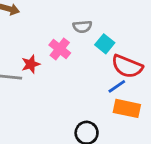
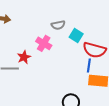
blue line: (117, 86) -> (89, 66), turned -40

